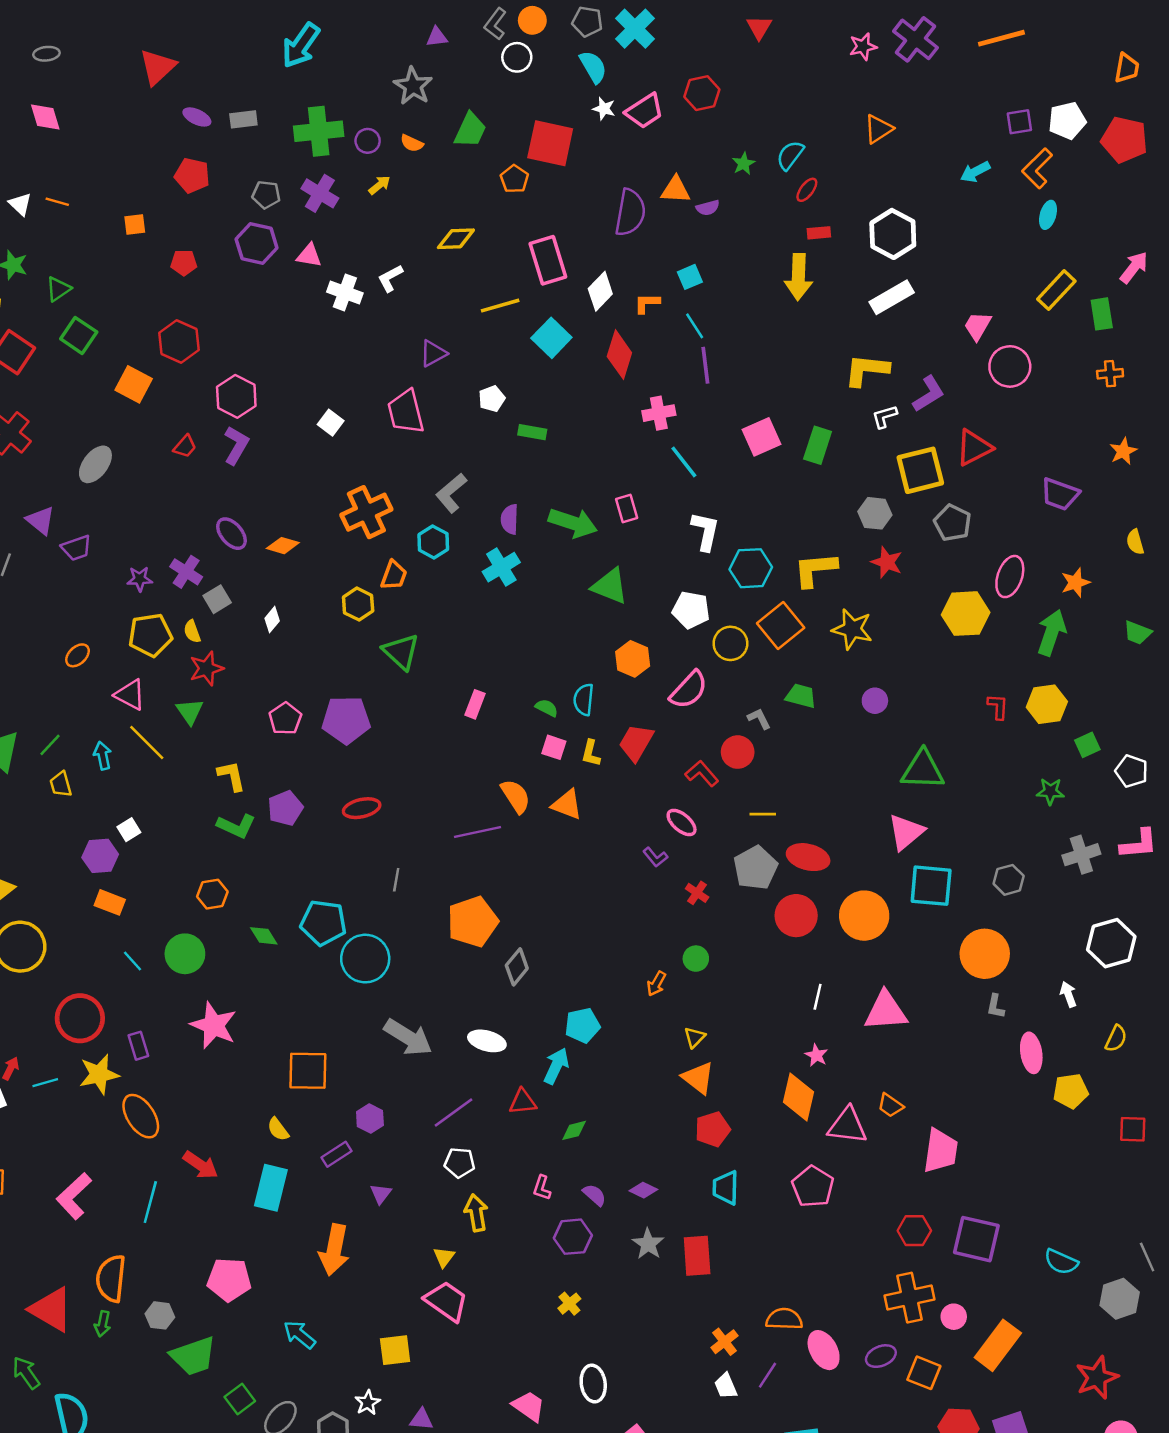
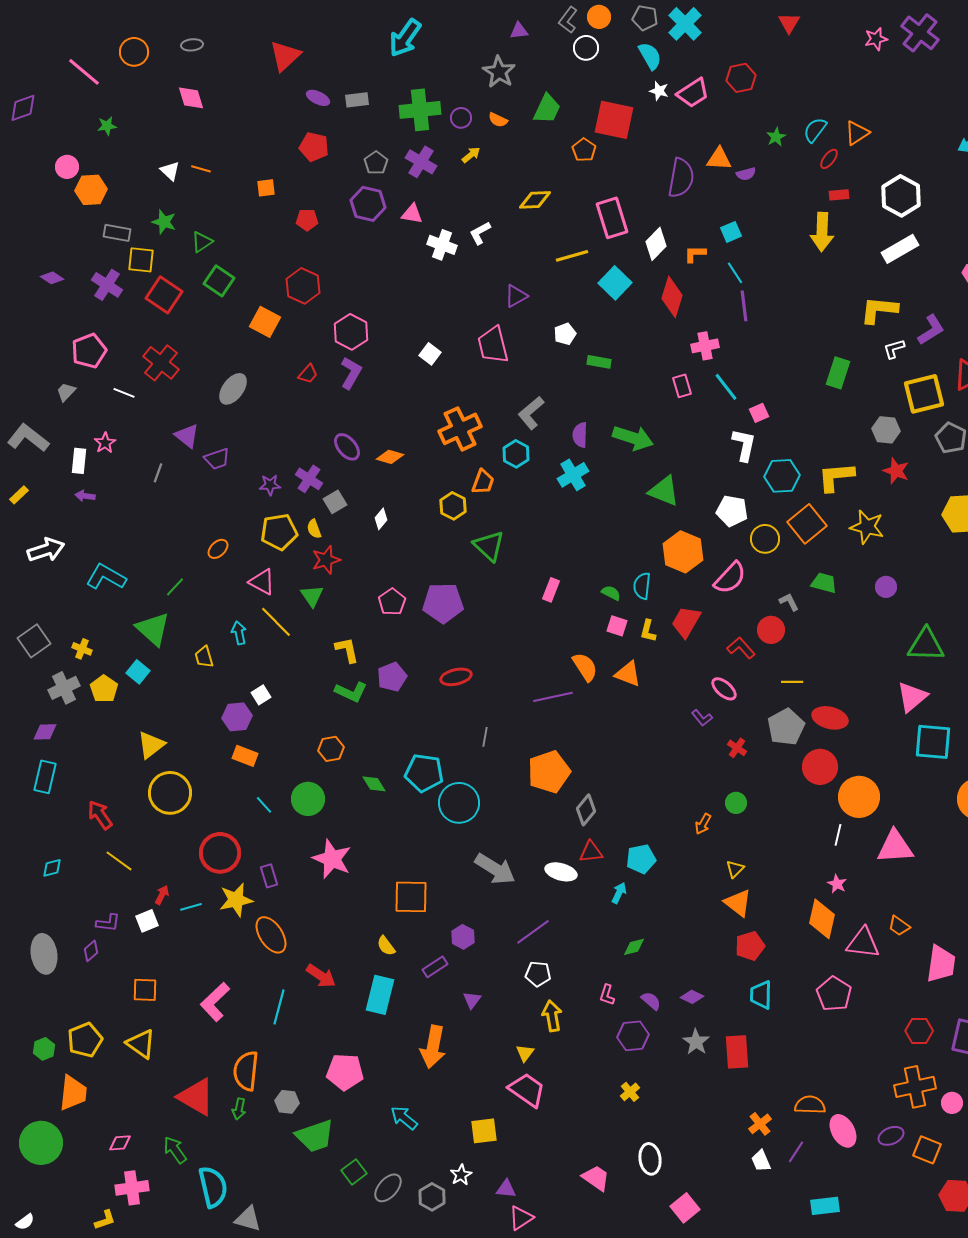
orange triangle: (878, 129) -> (857, 133), moved
gray pentagon: (266, 195) -> (376, 163), turned 30
pink square: (762, 437) -> (759, 413), moved, size x0.6
pink rectangle: (627, 509) -> (682, 386), moved
orange hexagon: (633, 659) -> (683, 552), size x1.4
green line: (50, 745) -> (175, 587), moved
orange circle: (864, 916) -> (859, 797), moved
cyan arrow: (556, 1066) -> (619, 893), size x0.7
red triangle: (523, 1102) -> (591, 852), moved

